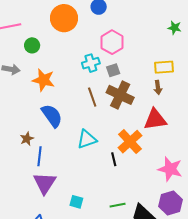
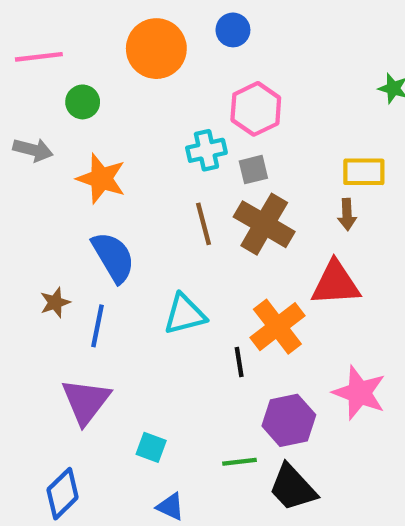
blue line: (40, 156) -> (97, 326), moved
purple hexagon: (171, 203) -> (289, 420), moved

